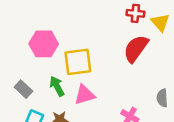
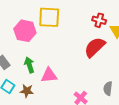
yellow square: (78, 62) -> (49, 17), moved

